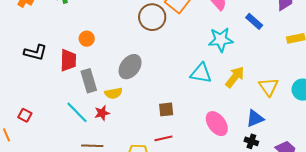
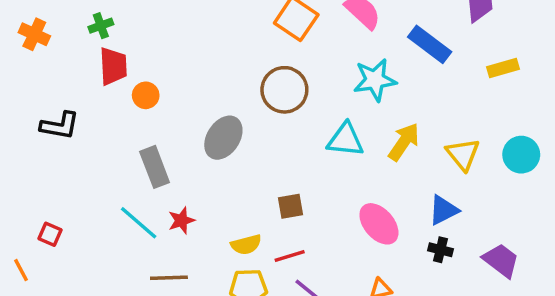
brown circle: (152, 17) -> (284, 90), moved
blue rectangle: (254, 21) -> (430, 44), size x1.4
red trapezoid: (68, 60) -> (113, 66), moved
yellow semicircle: (113, 93) -> (246, 245), moved

